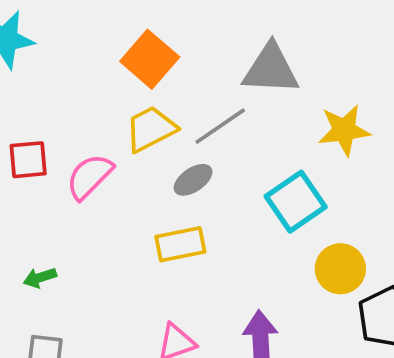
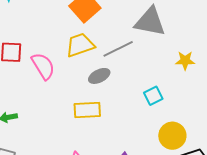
yellow star: (344, 130) -> (185, 61), size x0.7
pink semicircle: (89, 177) -> (43, 66), turned 96
cyan square: (296, 202) -> (153, 96), size x0.6

